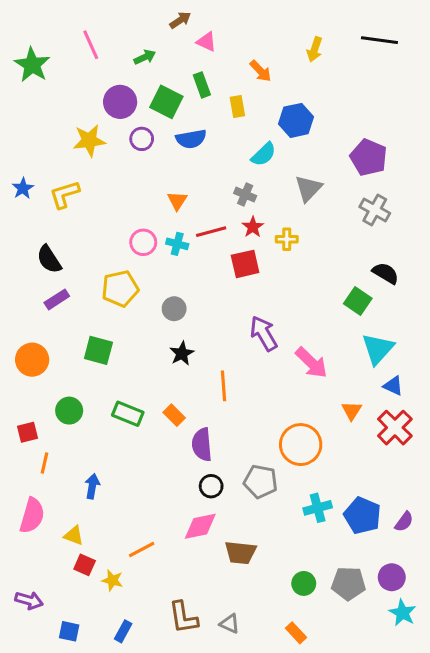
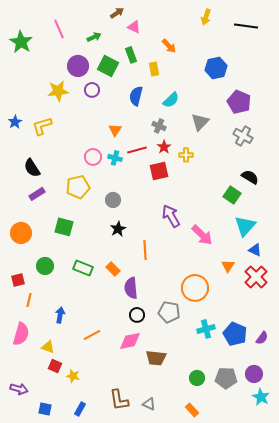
yellow arrow: (315, 49) -> (206, 17), moved
blue hexagon: (296, 120) -> (216, 68), moved
blue semicircle: (191, 139) -> (136, 96), moved, turned 114
orange line: (142, 549) -> (92, 335), moved

